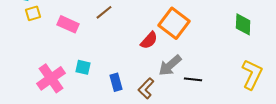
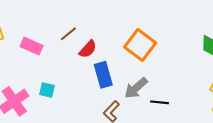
red semicircle: (149, 40) -> (88, 49), moved
blue rectangle: (116, 82) -> (103, 75), moved, size x1.4

